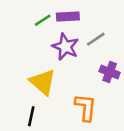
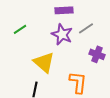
green line: (43, 20) -> (20, 29), moved

